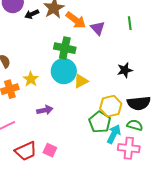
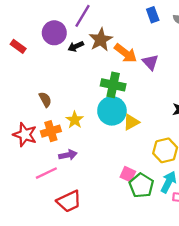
purple arrow: (45, 110) -> (68, 155), moved
green pentagon: (100, 122) -> (141, 185), moved
pink square: (50, 150) -> (128, 174), moved

